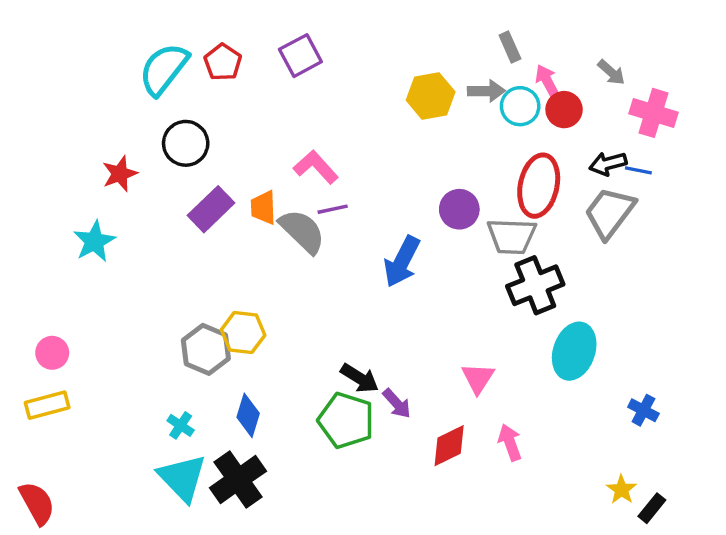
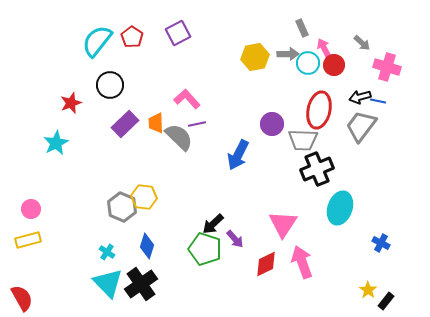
black arrow: (360, 378) -> (213, 224), turned 105
pink triangle: (478, 378) -> (283, 224), size x1.4
pink arrow: (510, 442) -> (302, 262), size x1.5

